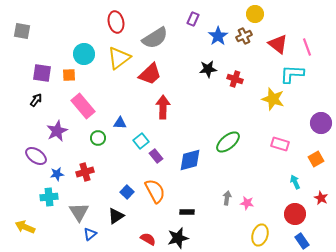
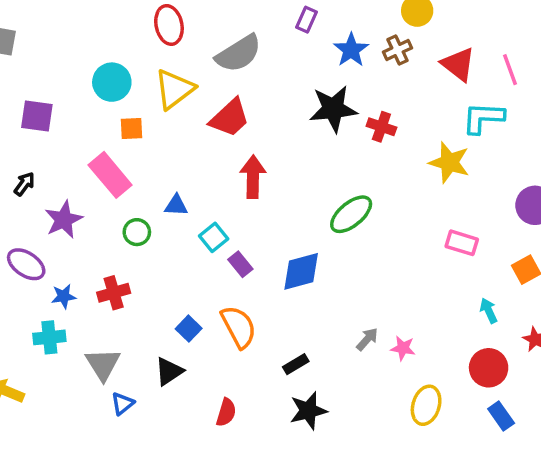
black star: (208, 69) -> (333, 109), size x1.5
orange square: (69, 75) -> (131, 129), moved
black arrow: (36, 100) -> (24, 184), moved
green ellipse: (228, 142) -> (351, 214), moved
gray arrow: (227, 198) -> (367, 339), turned 32
black rectangle: (187, 212) -> (296, 364), turned -32
black star: (178, 238) -> (308, 411), moved
red semicircle: (148, 239) -> (226, 412), turned 77

